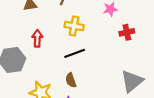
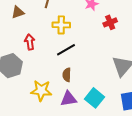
brown semicircle: (71, 80) -> (67, 75), turned 32

